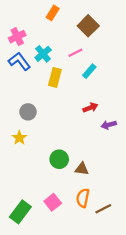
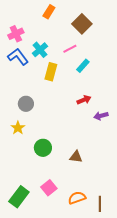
green circle: (59, 159) -> (43, 148), moved
orange semicircle: (83, 198) -> (77, 198), moved, turned 60
brown line: (103, 209) -> (100, 204), moved, turned -63

